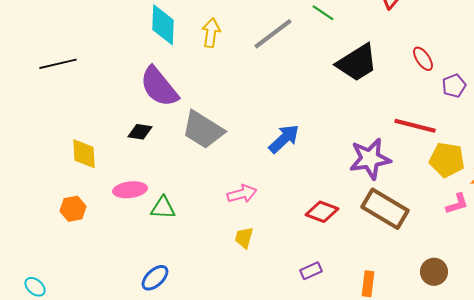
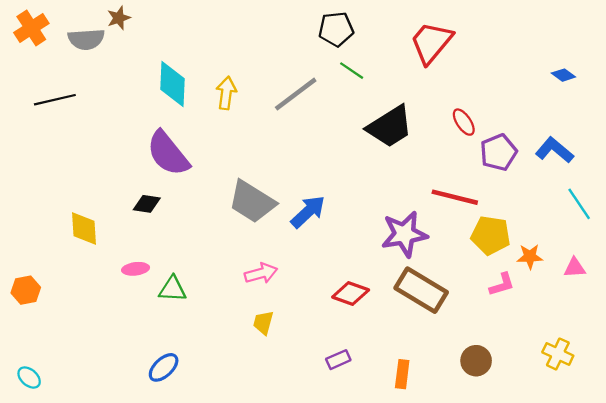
black line: (58, 64) -> (55, 100), moved
purple pentagon: (454, 86) -> (498, 152), size x1.4
gray trapezoid: (203, 130) -> (252, 202), moved
pink ellipse: (130, 190) -> (136, 269), size x0.7
orange hexagon: (73, 209) -> (26, 290), moved

